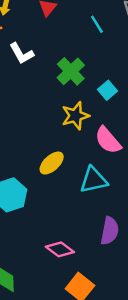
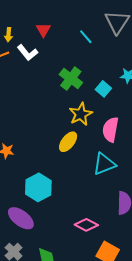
white L-shape: (22, 53) -> (27, 53), moved
pink semicircle: (108, 140) -> (110, 130), turned 60
yellow ellipse: (52, 163) -> (68, 142), moved

